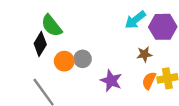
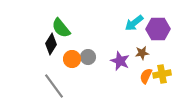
purple star: (111, 81) -> (120, 61), moved

